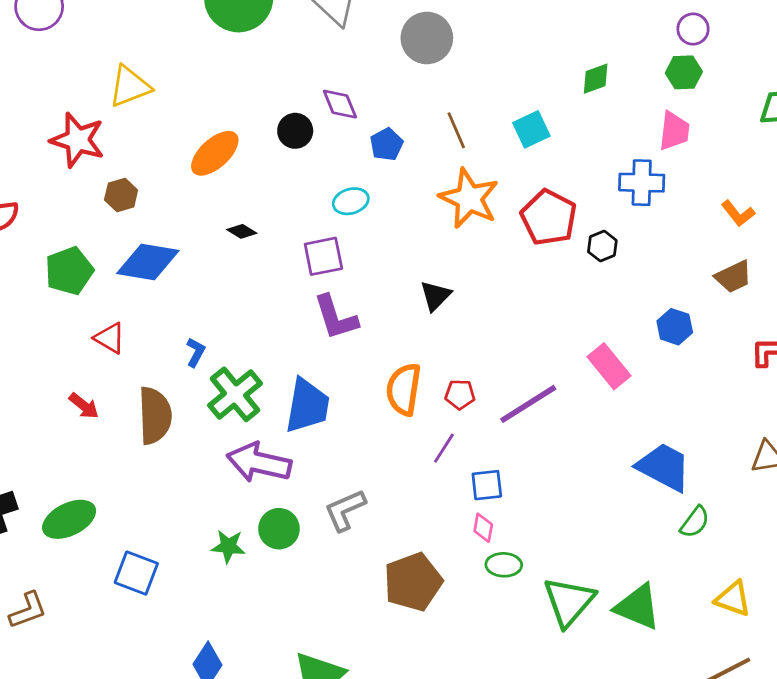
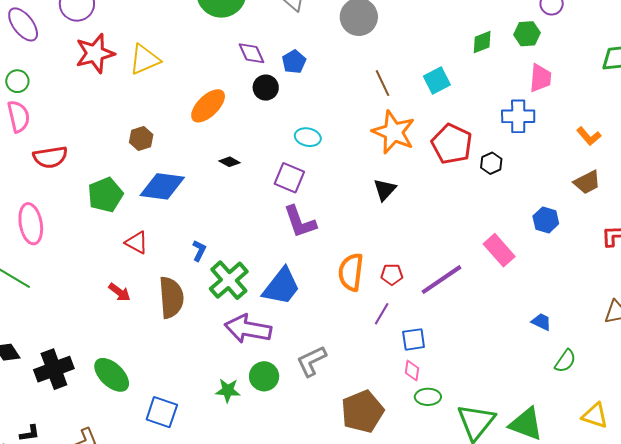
green hexagon: (684, 72) -> (527, 34), moved
purple diamond: (340, 104) -> (251, 53), moved
red star: (78, 140) -> (95, 53), moved, turned -30
blue pentagon: (387, 144) -> (294, 62), moved
cyan ellipse: (351, 201) -> (308, 137), turned 30
purple square: (323, 256) -> (289, 178), turned 36
black triangle: (435, 296) -> (385, 190), moved
blue trapezoid: (307, 406) -> (281, 286), turned 30
blue trapezoid: (664, 467) -> (541, 322), size x0.5
green ellipse: (69, 519) -> (112, 375), turned 72

